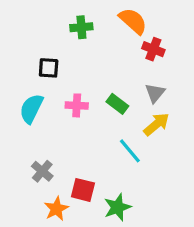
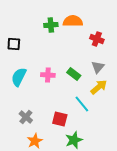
orange semicircle: (133, 21) -> (73, 21), moved, turned -42
black square: (49, 68) -> (14, 44), moved
red square: (83, 190) -> (60, 119), moved

